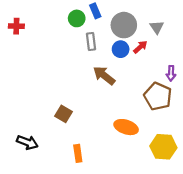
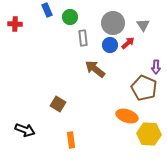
blue rectangle: (95, 11) -> (47, 10), moved
orange ellipse: (126, 127) -> (127, 116), moved

